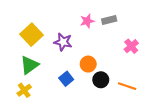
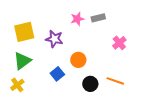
yellow square: (31, 35) -> (24, 32), turned 30
black circle: (101, 80) -> (90, 84), moved

